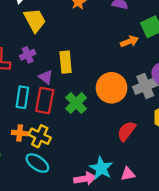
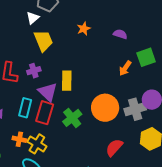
orange arrow: (129, 41) -> (125, 68), turned 140
purple triangle: (46, 77) -> (48, 92), size x1.5

